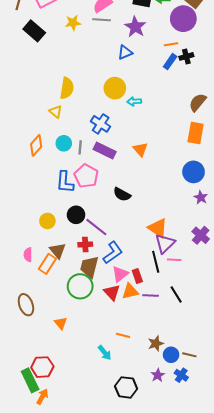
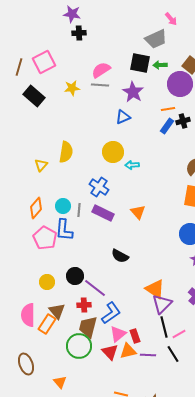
yellow triangle: (56, 112) -> (41, 165), moved, turned 32
pink pentagon: (86, 176) -> (45, 238), moved
blue L-shape: (65, 182) -> (64, 230), moved
pink semicircle: (28, 255) -> (28, 315), size x1.6
pink line: (174, 260) -> (179, 334), moved, turned -32
black line: (156, 262) -> (164, 327), moved

